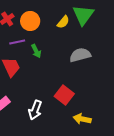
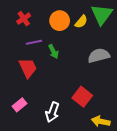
orange circle: (30, 21) -> (60, 21), moved

